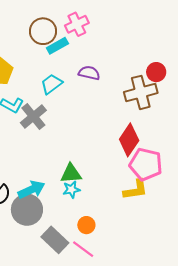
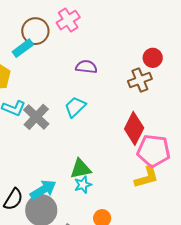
cyan rectangle: (57, 46) -> (23, 48), moved
cyan trapezoid: (51, 84) -> (75, 107), moved
brown cross: (141, 92) -> (140, 80), size x0.7

